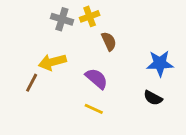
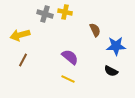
yellow cross: (90, 16) -> (65, 12), turned 32
brown semicircle: (109, 41) -> (95, 30), moved
yellow arrow: (52, 62) -> (20, 35), moved

